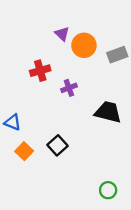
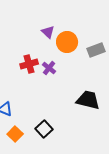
purple cross: (69, 88) -> (49, 68), moved, turned -32

